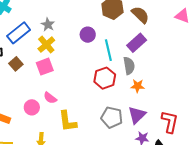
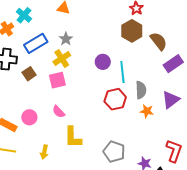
purple circle: (88, 35) -> (103, 62), moved
purple rectangle: (137, 43) -> (173, 64), moved
pink circle: (32, 107) -> (29, 117), moved
purple triangle: (137, 115) -> (171, 100), moved
gray pentagon: (112, 117) -> (114, 152), moved

